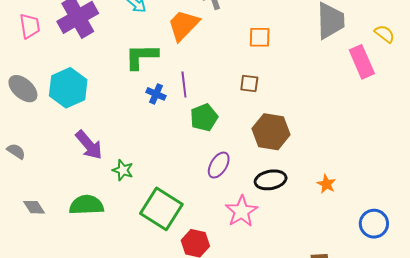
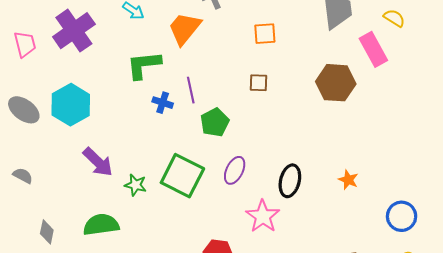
brown hexagon: (271, 132) -> (336, 83), moved
black ellipse: (271, 180) -> (290, 181), turned -60
gray diamond: (34, 207) -> (47, 232), turned 50
green square: (161, 209) -> (182, 176), moved

